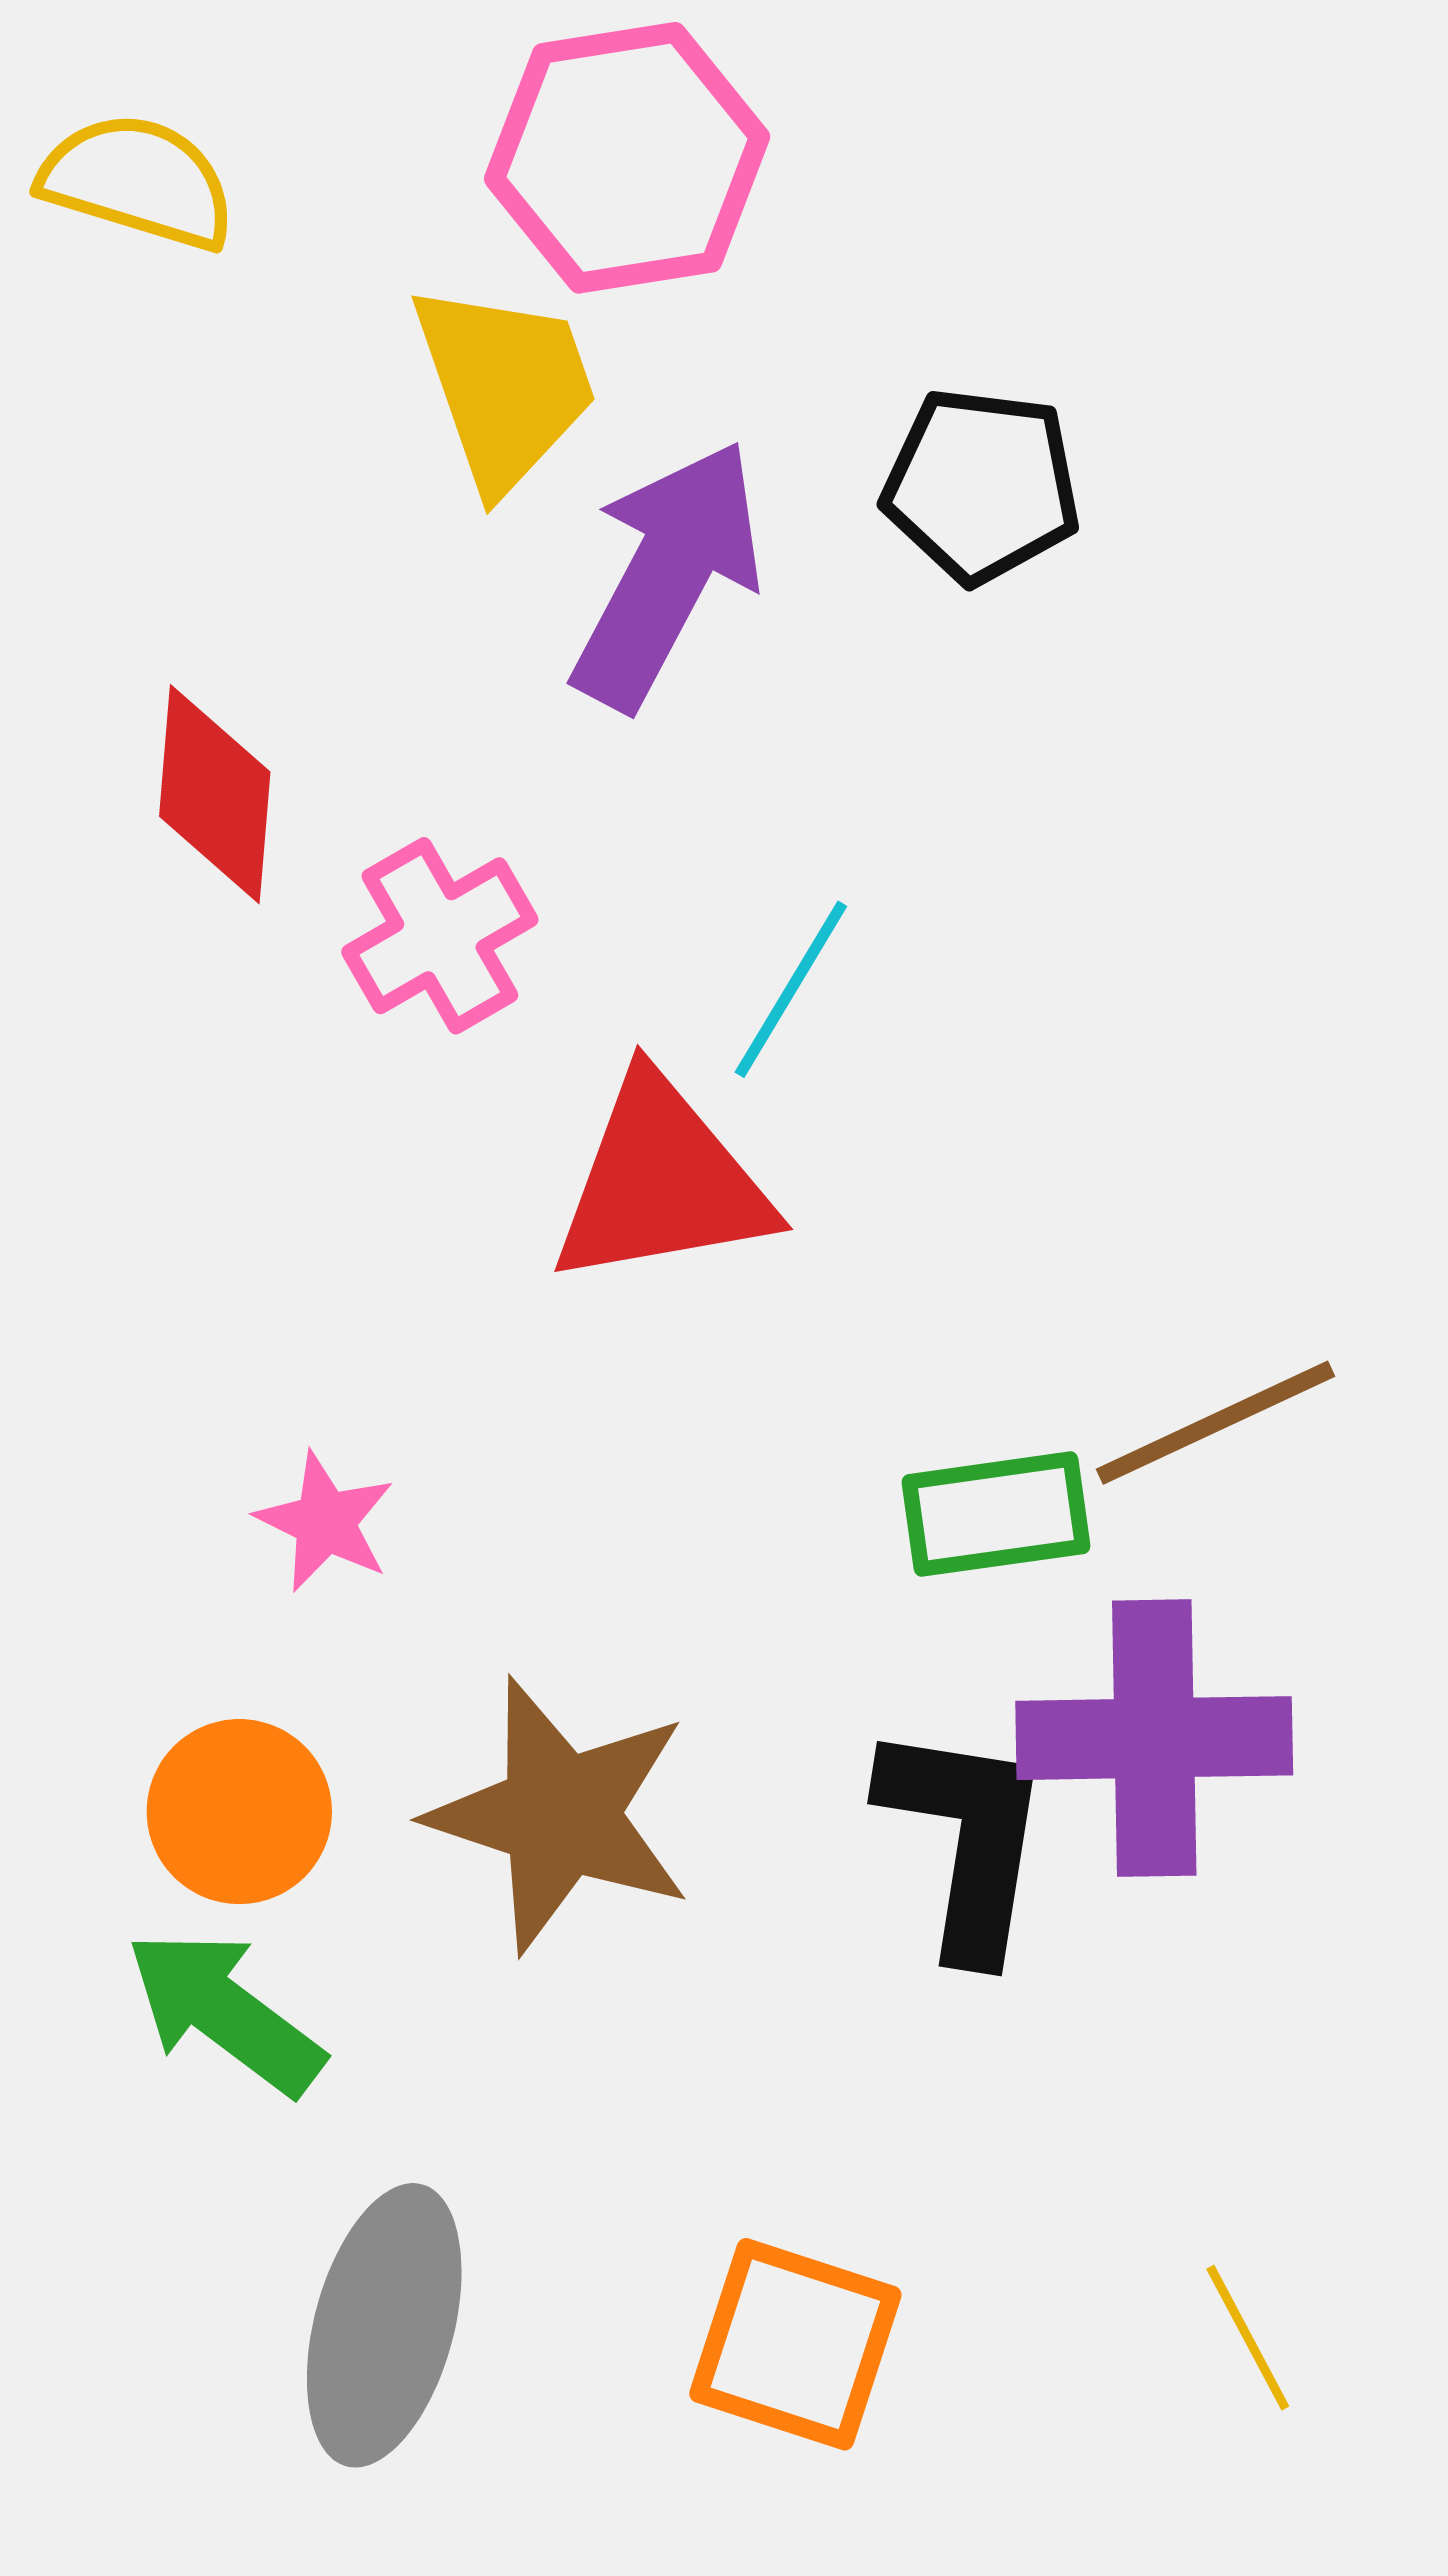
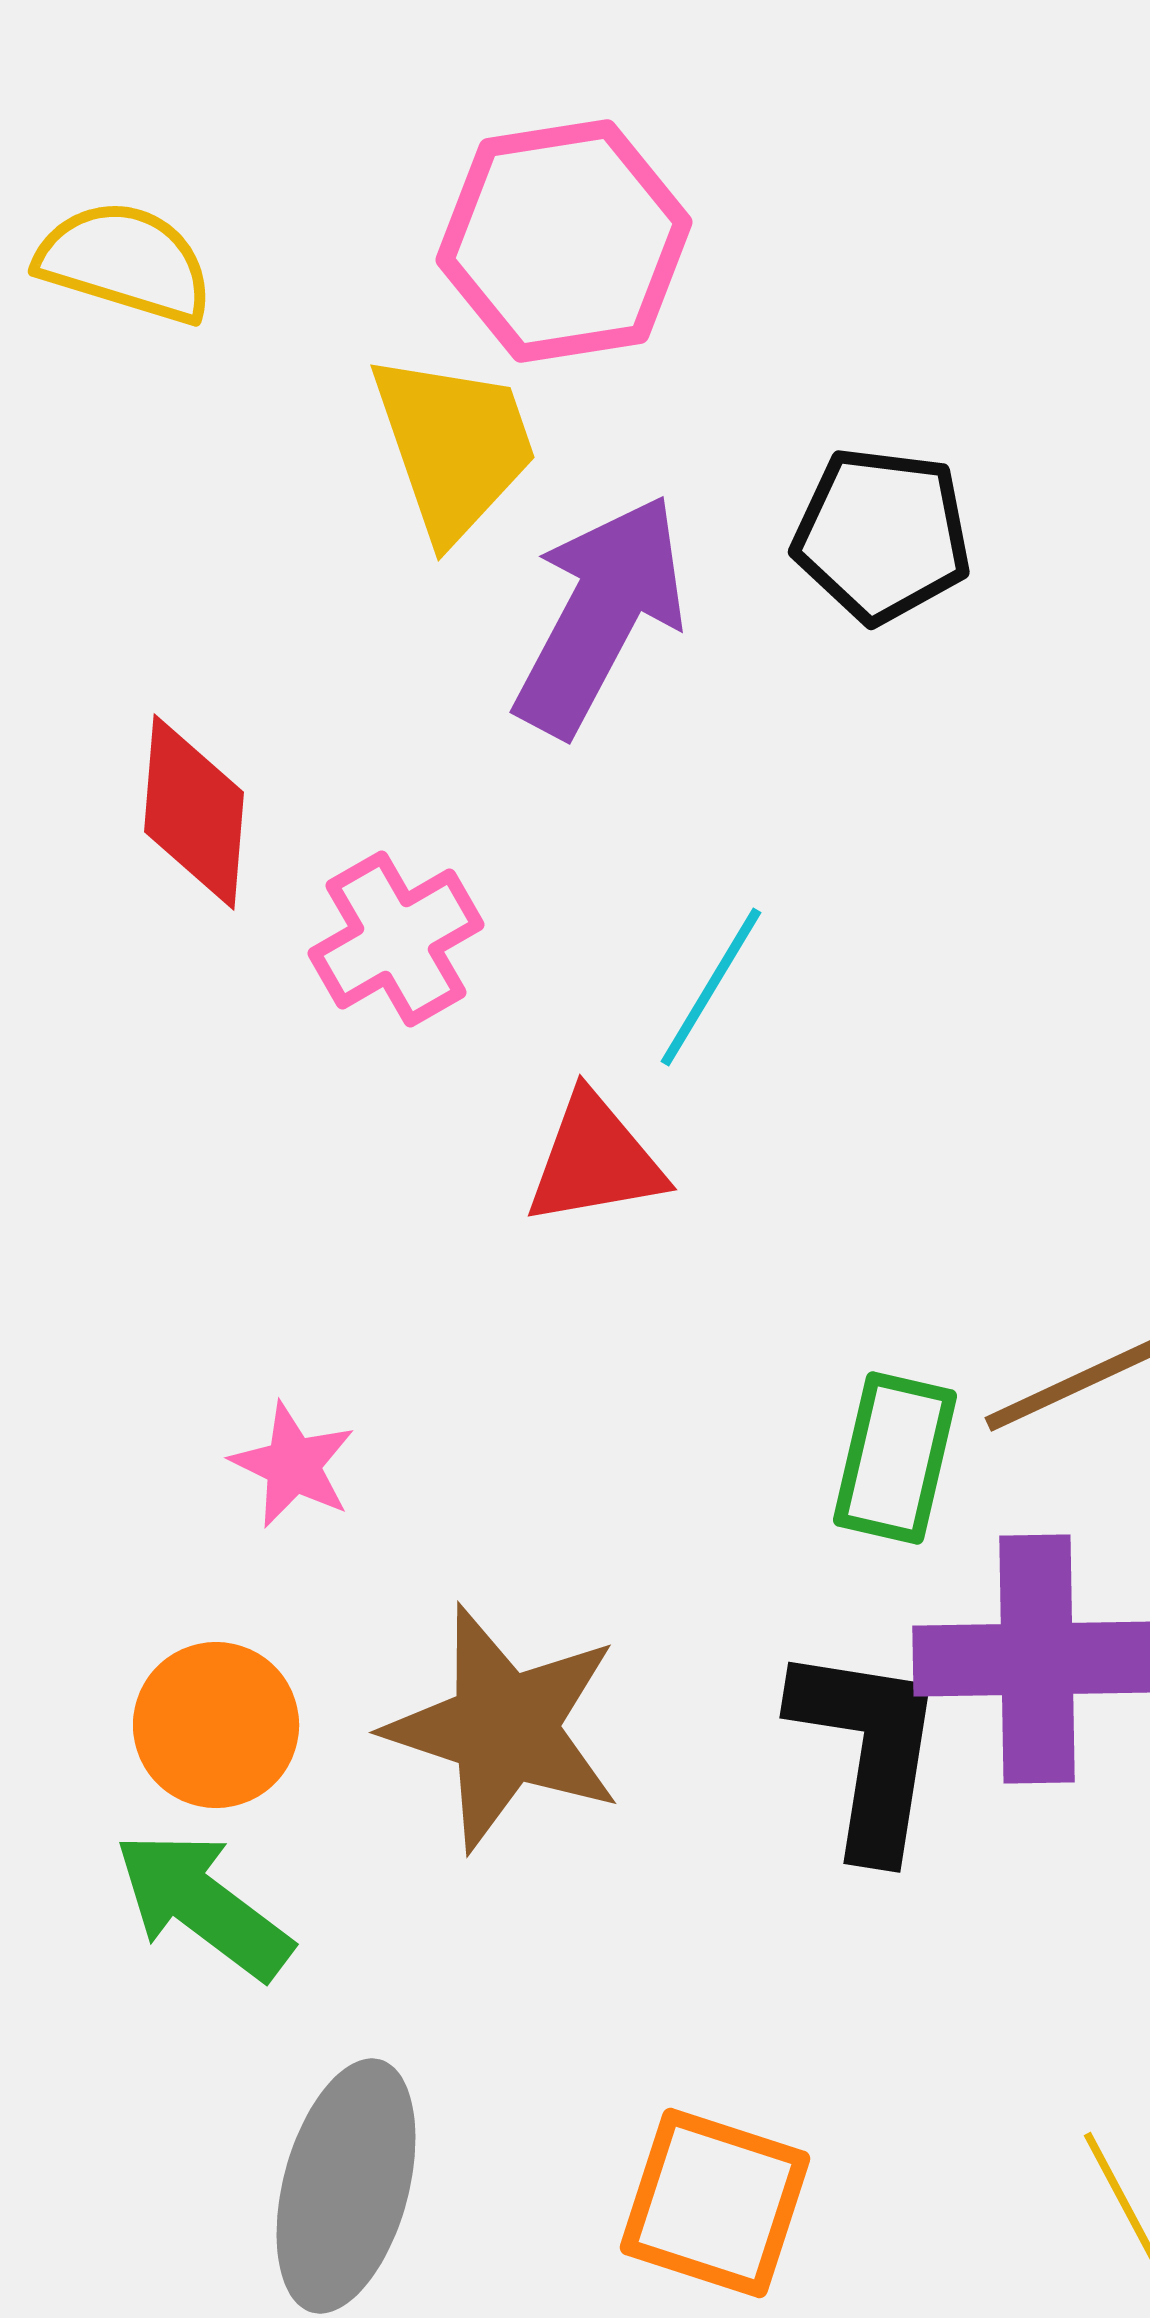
red triangle: (662, 1182) -> (595, 1160), size x0.7
green rectangle: (996, 1514) -> (895, 1458), turned -69

